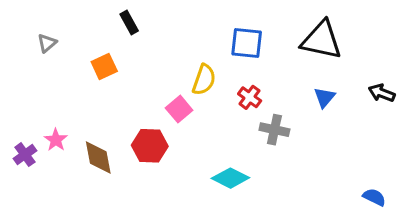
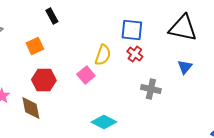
red cross: (250, 97) -> (135, 54), moved
red hexagon: (150, 146) -> (44, 80), moved
cyan diamond: (230, 178) -> (104, 122), moved

